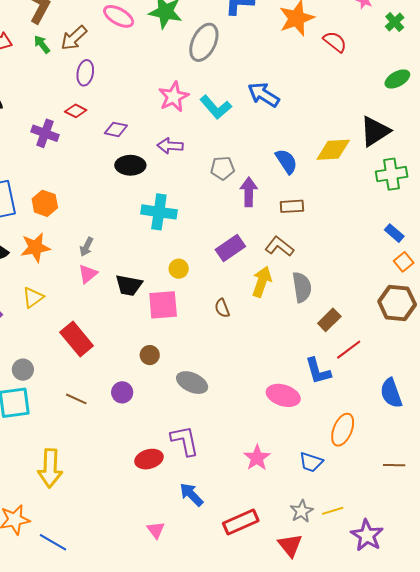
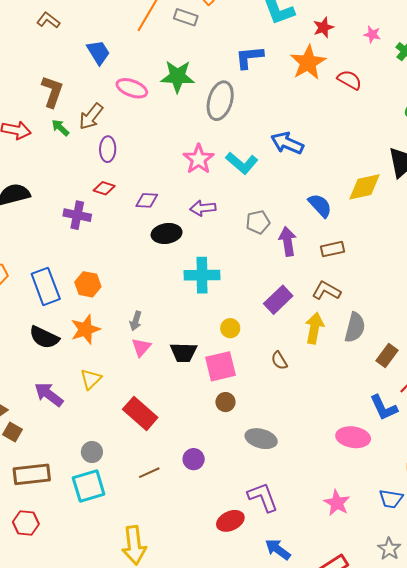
gray semicircle: (302, 287) -> (355, 327), turned 32
brown circle: (150, 355) -> (225, 402), moved
brown line: (76, 399) -> (149, 473), turned -40

